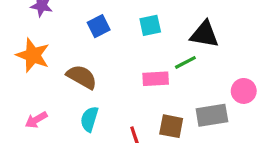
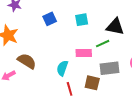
brown semicircle: (82, 77) -> (27, 61), moved
gray rectangle: (212, 115) -> (110, 68), moved
cyan semicircle: (89, 119) -> (62, 68), moved

